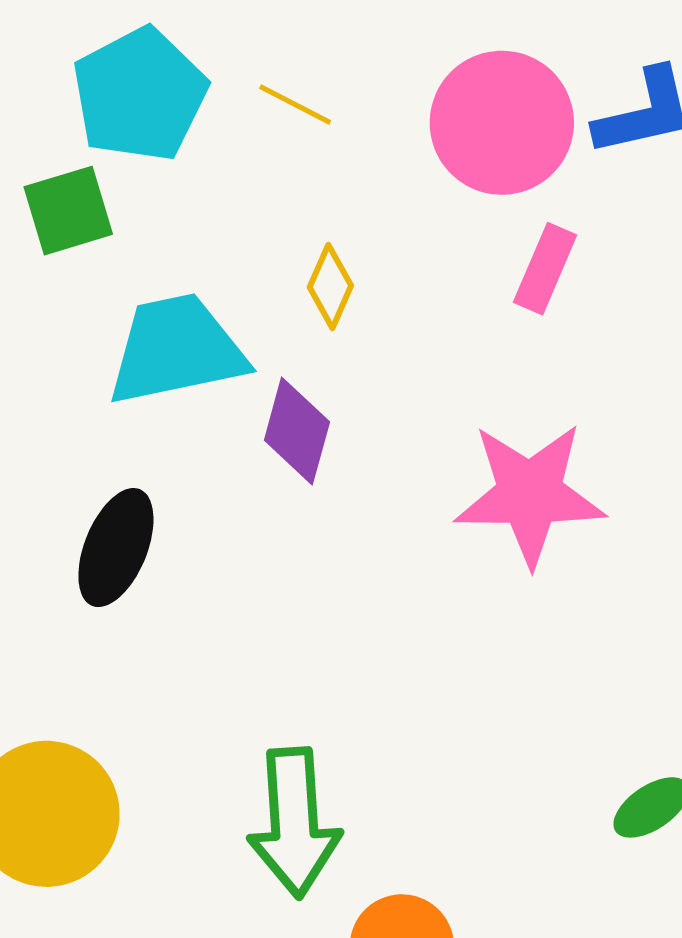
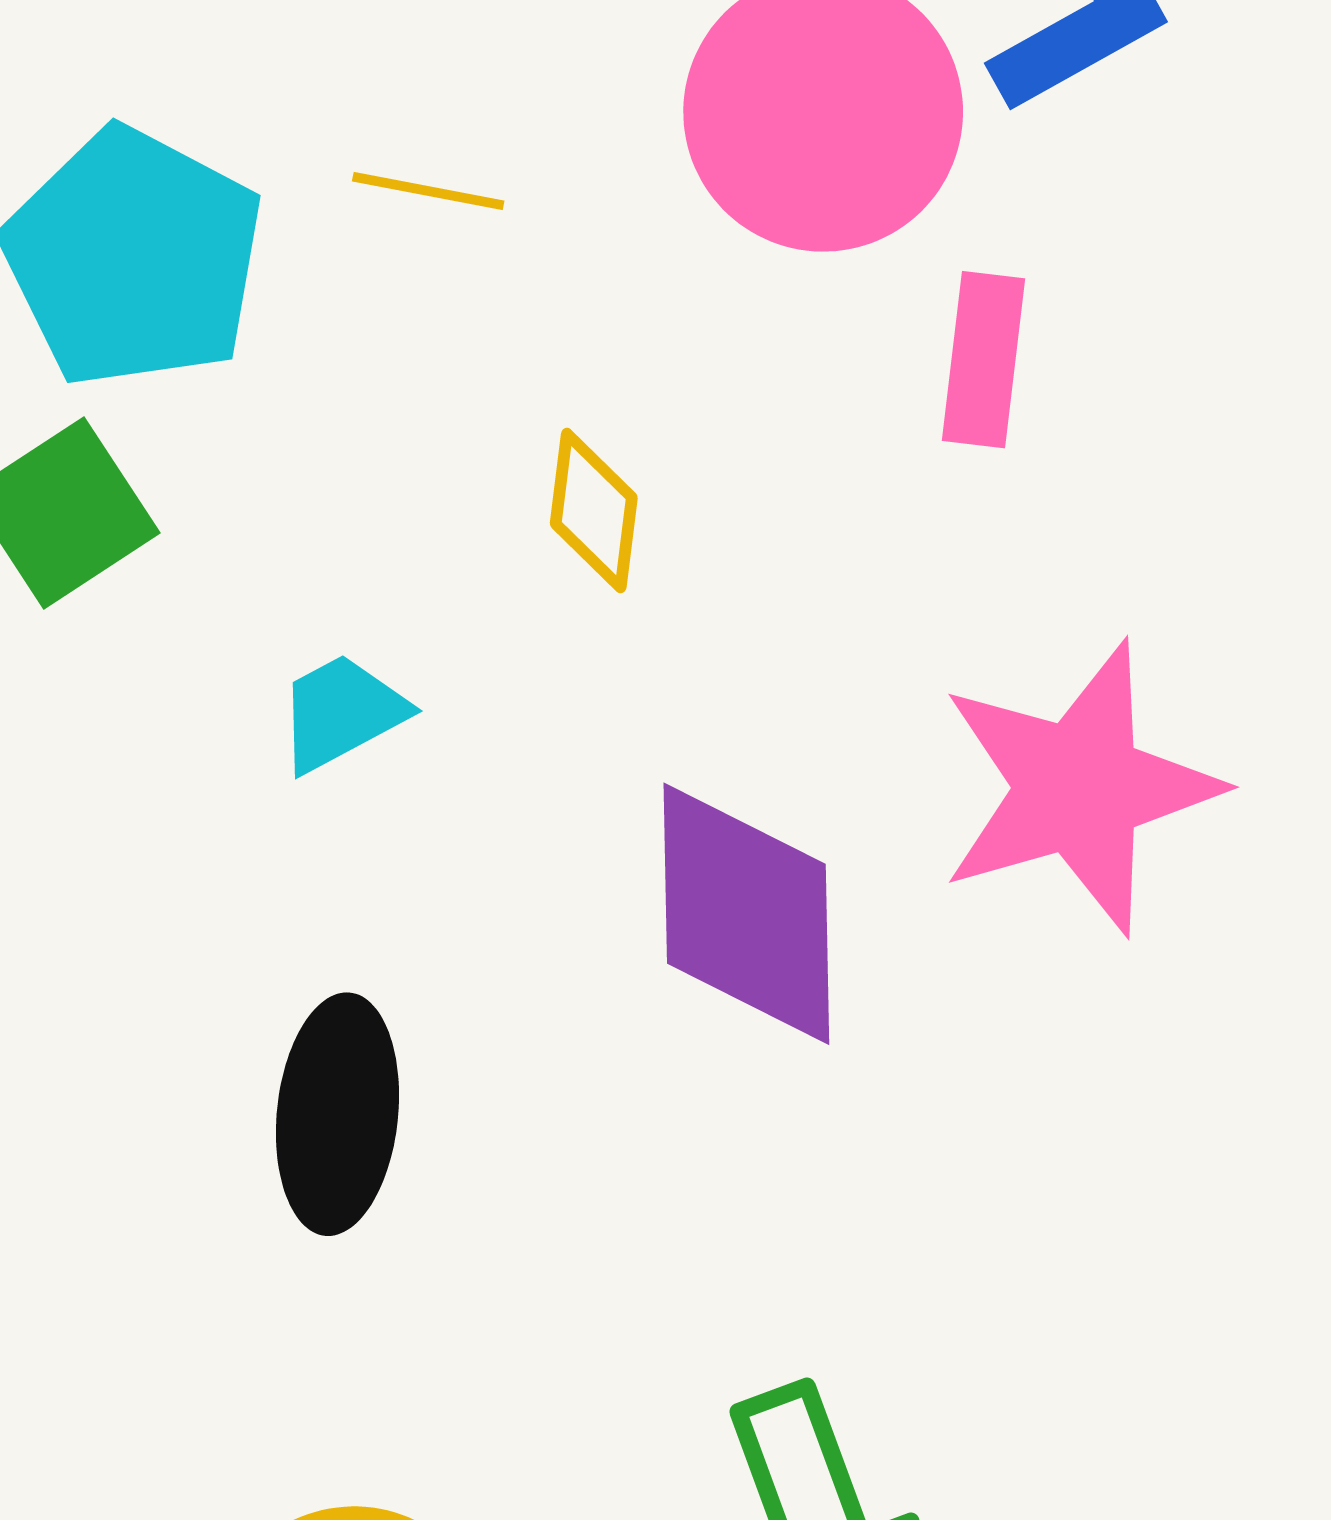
cyan trapezoid: (176, 350) -> (342, 713), size x0.5
purple diamond: (297, 431) -> (746, 914), moved, size x1.4

